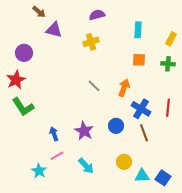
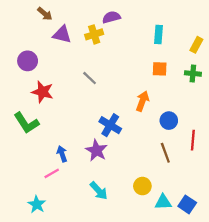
yellow cross: (91, 42) -> (94, 34), moved
red star: (16, 80) -> (42, 92), moved, turned -30
gray line: (94, 86) -> (90, 78), moved
red line: (168, 108) -> (193, 140), moved
blue cross: (141, 109) -> (110, 125), moved
blue circle: (116, 126) -> (169, 121), moved
pink line: (57, 156) -> (52, 173), moved
cyan star: (39, 171) -> (37, 204), moved

